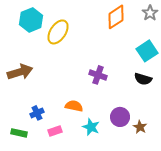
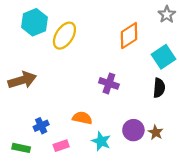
orange diamond: (116, 17) -> (129, 36), moved
black semicircle: (143, 79) -> (159, 88), turned -102
brown star: (140, 127) -> (156, 132), moved

